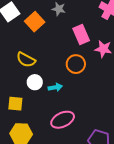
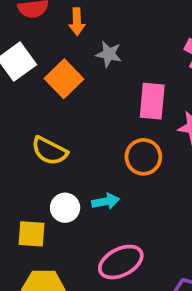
pink rectangle: (81, 35) -> (152, 101), turned 30
white circle: (35, 82) -> (65, 208), moved

